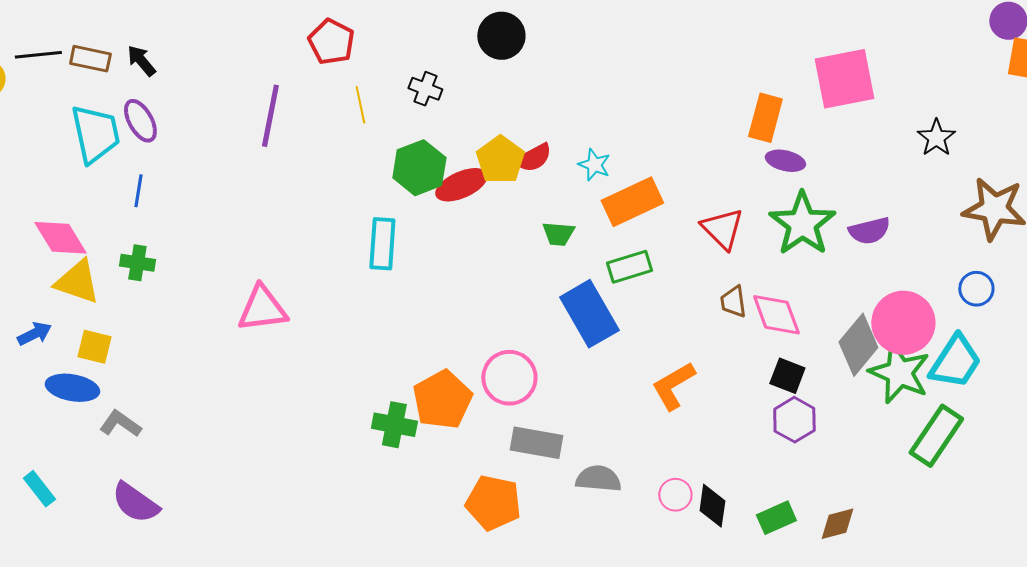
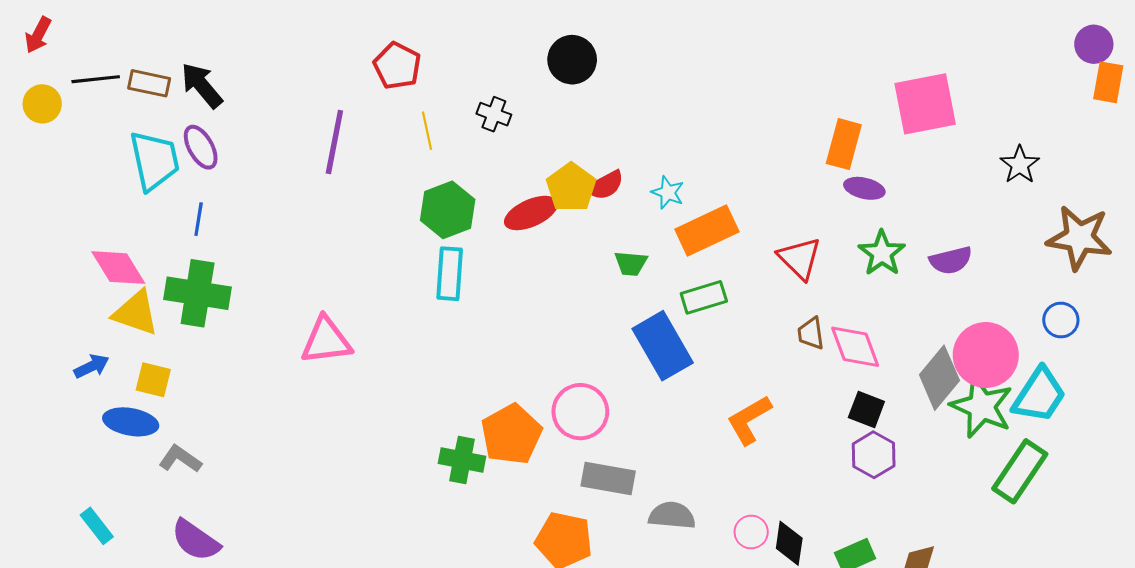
black arrow: (141, 61) -> (202, 85), size x1.4
green hexagon: (419, 168) -> (448, 210), moved
green star: (802, 224) -> (882, 253), size x0.7
green cross: (137, 263) -> (198, 293), size x1.8

